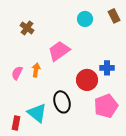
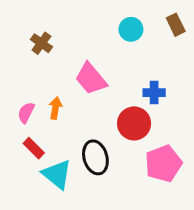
pink trapezoid: (59, 51) -> (91, 79), turned -95
blue cross: (107, 68) -> (154, 93), moved
red rectangle: (16, 123) -> (34, 148), moved, turned -56

